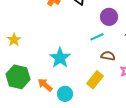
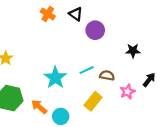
purple circle: (109, 17) -> (95, 30), moved
cyan line: (97, 37) -> (87, 70), moved

